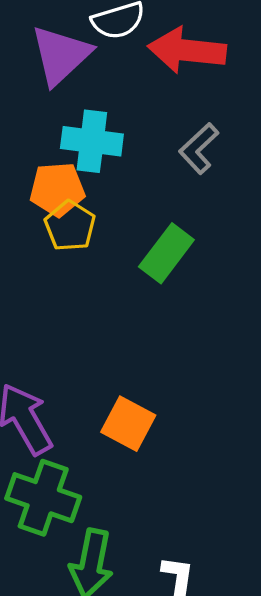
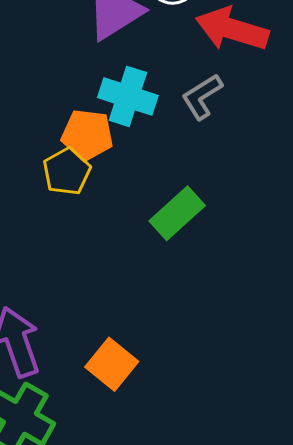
gray L-shape: (199, 148) -> (202, 97), moved
yellow pentagon: (70, 226) -> (67, 172), moved

